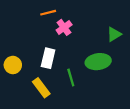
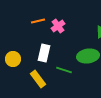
orange line: (48, 13) -> (38, 21), moved
green line: (71, 78) -> (64, 70), turned -56

